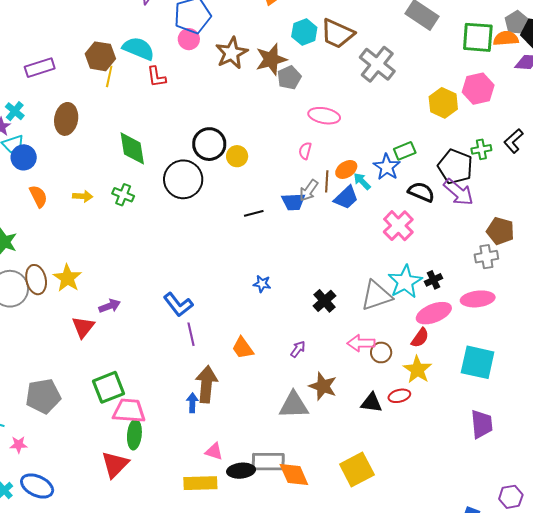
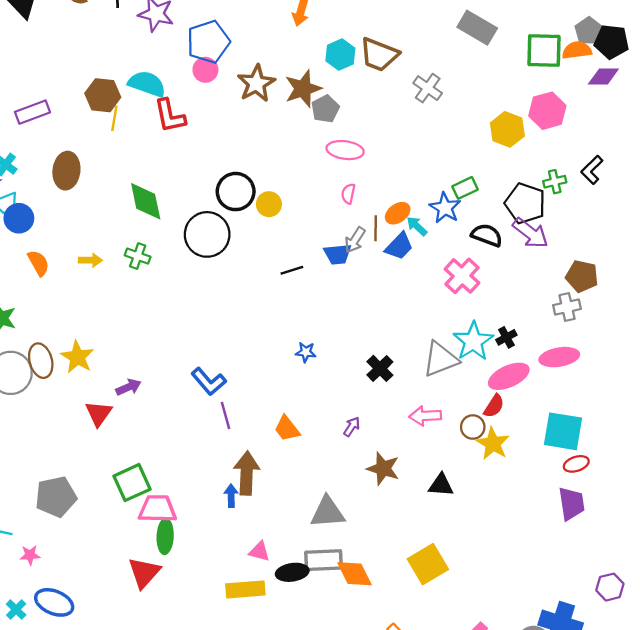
gray cross: (377, 64) -> (428, 88), size x0.7
red L-shape: (156, 77) -> (170, 116), size x1.4
pink ellipse: (324, 116) -> (345, 150), moved
brown circle: (381, 352) -> (473, 427), moved
red ellipse: (399, 396) -> (576, 464), moved
gray triangle: (294, 405) -> (328, 512), moved

